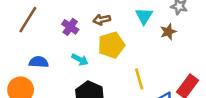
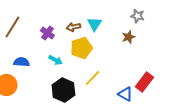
cyan triangle: (144, 16) -> (94, 24), moved
yellow line: (139, 79) -> (92, 78), moved, turned 60

